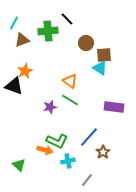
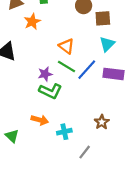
cyan triangle: (100, 68) -> (107, 44), moved, turned 42
orange star: (25, 71) -> (32, 22), moved
blue line: (89, 137) -> (87, 70), moved
green L-shape: (57, 141) -> (50, 91), moved

